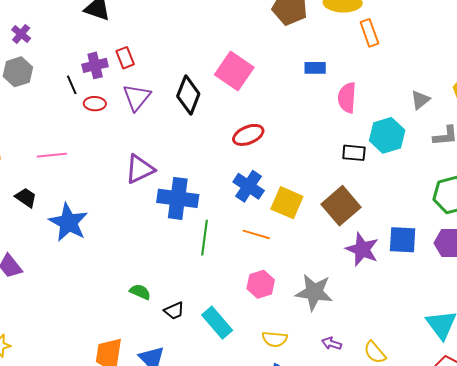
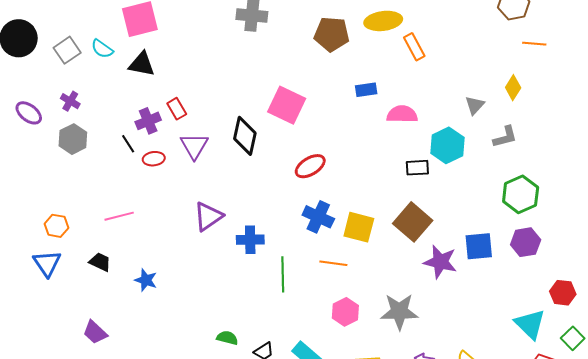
pink semicircle: (347, 98) -> (402, 114), turned 96
blue cross: (178, 198) -> (250, 240), size x0.7
blue star: (68, 222) -> (146, 280), size x0.6

